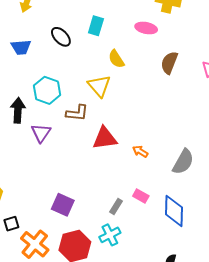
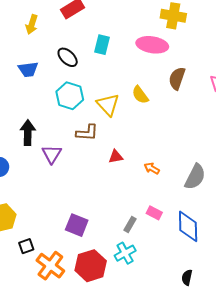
pink ellipse: (146, 28) -> (152, 45), size x1.4
yellow semicircle: (116, 59) -> (140, 95), moved
cyan hexagon: (47, 90) -> (70, 96), moved
red triangle: (105, 138) -> (116, 157), size x0.6

